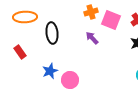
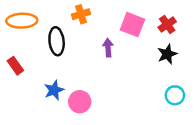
orange cross: (91, 12) -> (81, 14), moved
purple arrow: (92, 38) -> (108, 48), turned 40

